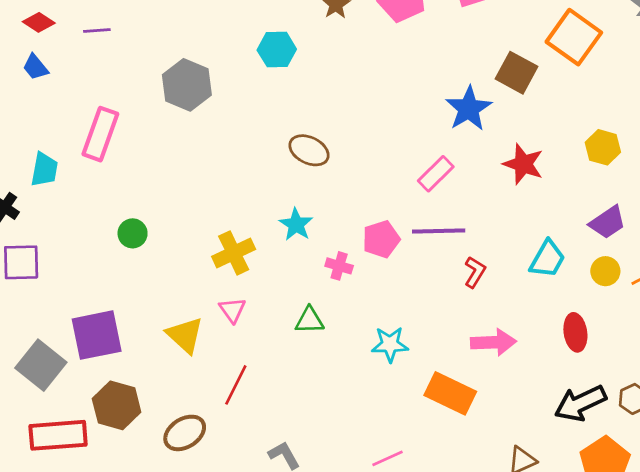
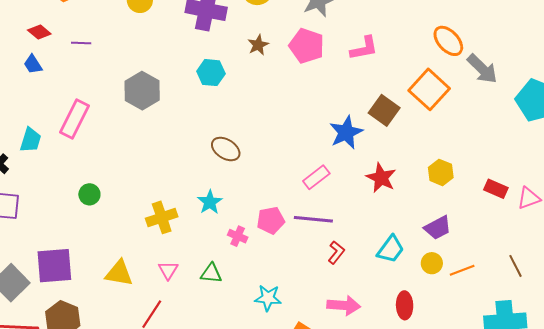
pink triangle: (232, 310) -> (168, 270), moved
yellow triangle: (185, 335) -> (119, 273), turned -40

